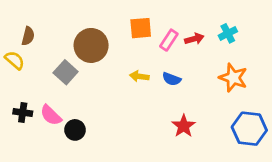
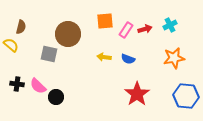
gray square: (66, 72) -> (49, 54), turned -30
orange star: (233, 78) -> (174, 58), turned -30
red star: (184, 126) -> (137, 94), size x1.4

